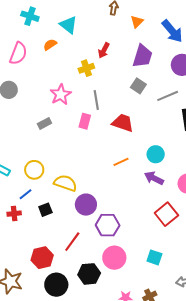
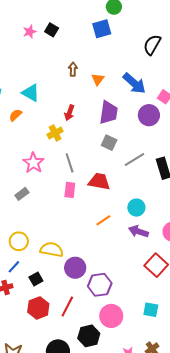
gray line: (168, 96) -> (135, 160), moved
pink rectangle: (85, 121) -> (70, 190), moved
red hexagon: (42, 258) -> (38, 308), moved

